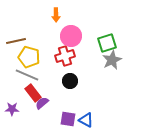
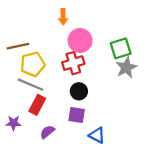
yellow pentagon: (29, 57) -> (33, 64), turned -30
red rectangle: (33, 93) -> (37, 105), turned 66
purple semicircle: (42, 103) -> (47, 132), moved
purple square: (68, 119) -> (77, 115), moved

